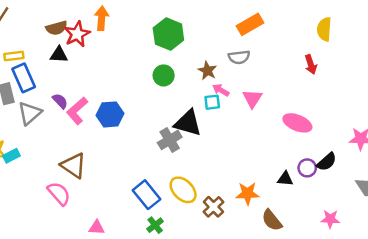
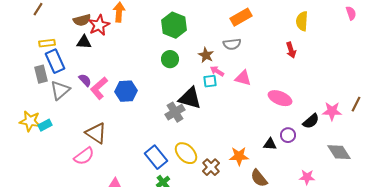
pink triangle: (252, 99) -> (243, 78), turned -48
black semicircle: (327, 162) -> (311, 121), moved
pink semicircle: (59, 193) -> (84, 156), turned 95

